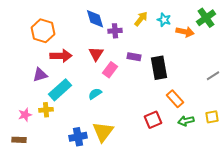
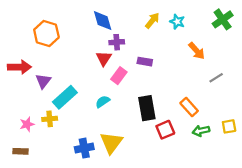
purple cross: (115, 31) -> (117, 42), moved
orange arrow: (185, 32) -> (197, 51), moved, turned 36
red arrow: (61, 56) -> (19, 67), moved
black rectangle: (159, 68) -> (147, 108), moved
purple triangle: (40, 75) -> (43, 81), turned -35
gray line: (213, 76) -> (216, 78), moved

